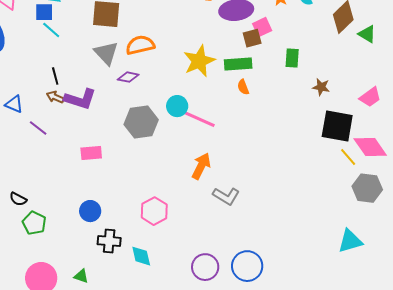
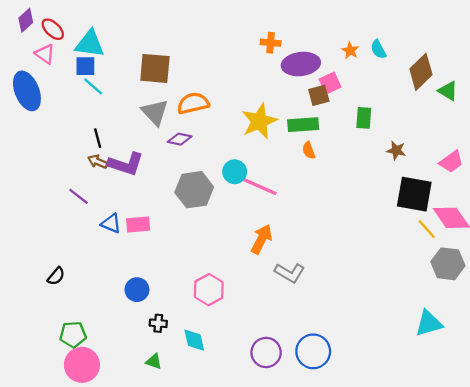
blue triangle: (14, 104) -> (111, 223), moved
black semicircle: (18, 199) -> (56, 276), turned -78
green pentagon: (34, 223) -> (73, 335), moved, turned -30
black cross: (109, 241) -> (158, 323), size x0.7
green triangle: (81, 276) -> (154, 361), moved

